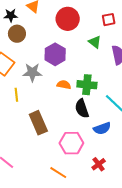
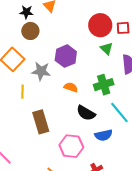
red circle: (68, 19) -> (100, 25), moved
green cross: (87, 85) -> (104, 85), moved, turned -30
black semicircle: (82, 108) -> (86, 113), turned -48

